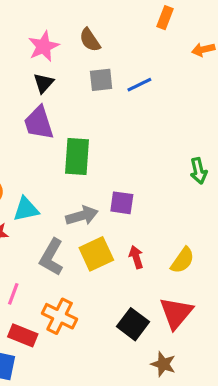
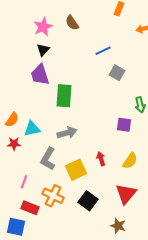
gray square: (101, 80) -> (117, 73), moved, turned 35
purple square: (122, 203) -> (124, 125), moved
yellow square: (96, 254) -> (76, 170), moved
black square: (133, 324) -> (88, 201), moved

